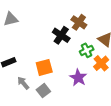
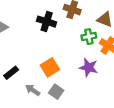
black cross: (61, 35) -> (47, 22), moved
green cross: (87, 50) -> (89, 37), turned 32

